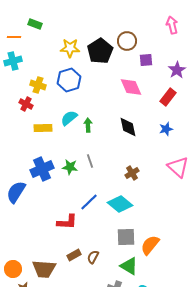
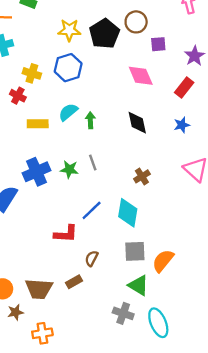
cyan diamond: (120, 204) -> (128, 213), turned 60
brown rectangle: (74, 255) -> (74, 282), moved
brown semicircle: (93, 257) -> (92, 258), moved

